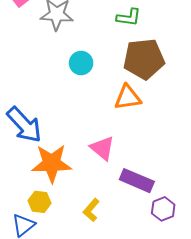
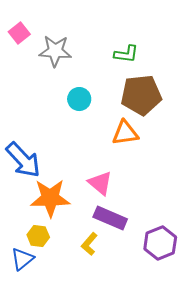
purple rectangle: (137, 181) -> (110, 218), moved
purple hexagon: (163, 209) -> (160, 243), size x1.4

